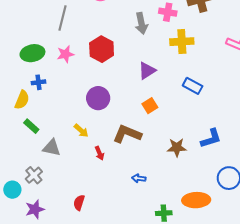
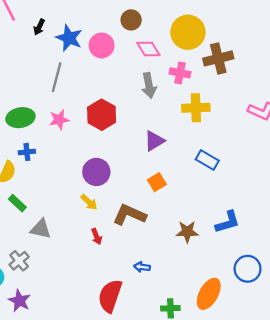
yellow arrow: (81, 131) -> (89, 202), moved
orange ellipse: (196, 200) -> (209, 294), turned -60
red semicircle: (79, 203) -> (110, 296), moved, size x1.8
purple star: (35, 209) -> (19, 301), turned -30

